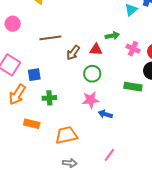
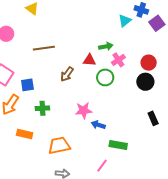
pink cross: (133, 49) -> (118, 60), moved, turned 32
brown arrow: (73, 53) -> (67, 74), moved
green circle: (92, 74) -> (105, 77), moved
green rectangle: (133, 87) -> (118, 145), moved

